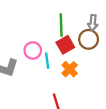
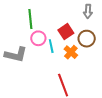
green line: (61, 25) -> (30, 19), moved
brown circle: (89, 39) -> (87, 39), moved

